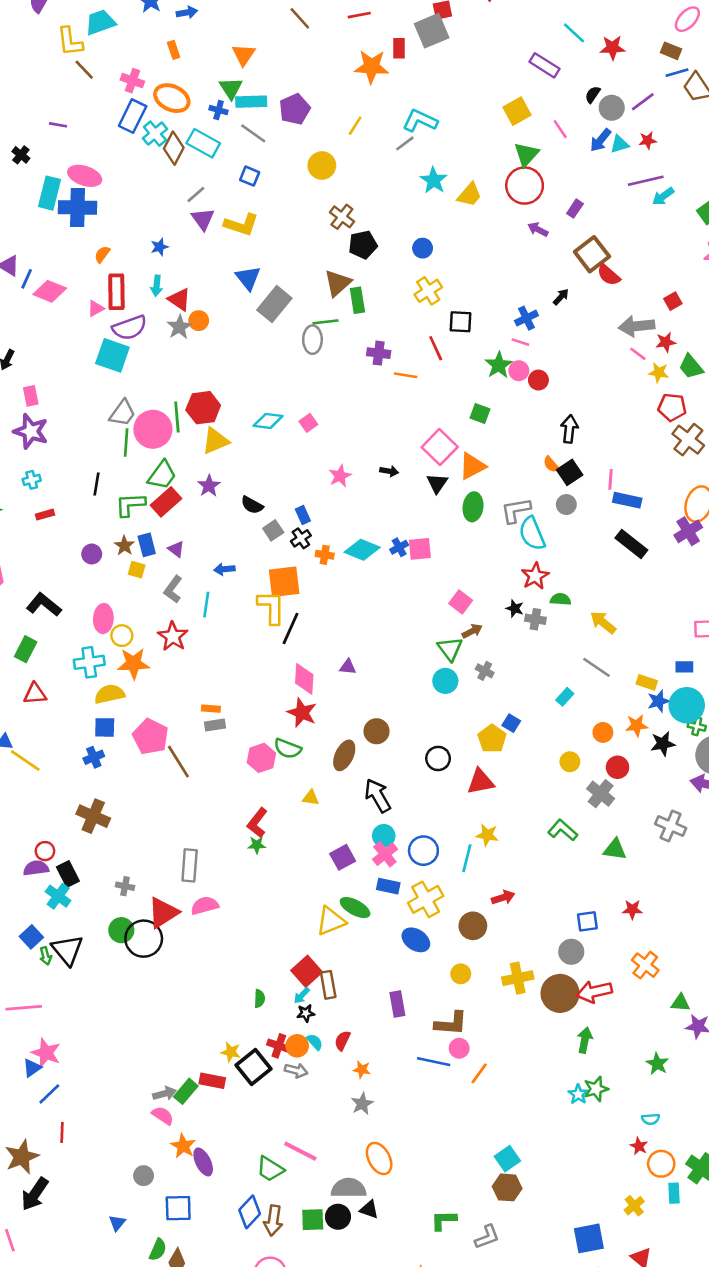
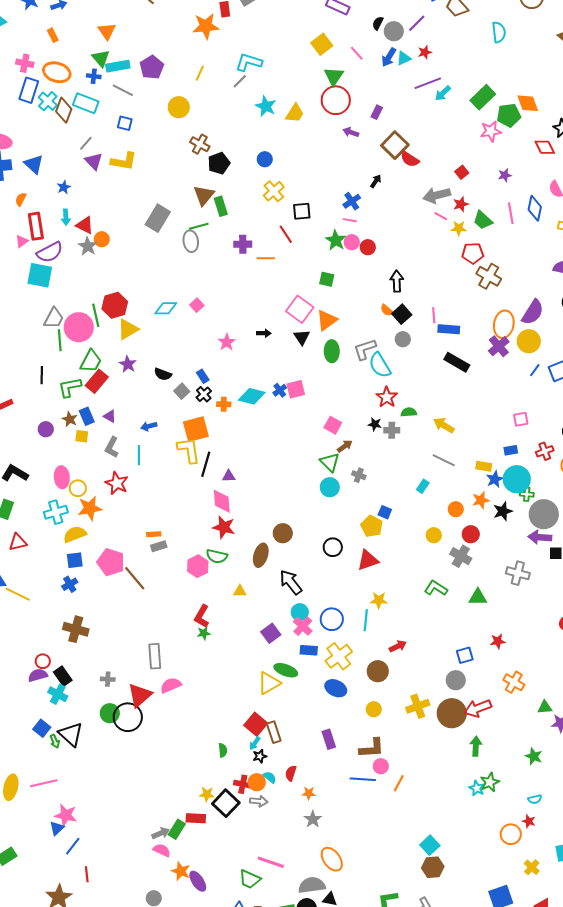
blue triangle: (248, 278) -> (34, 164), moved
purple triangle: (348, 667) -> (229, 476), moved
orange circle: (661, 1164) -> (511, 834), moved

